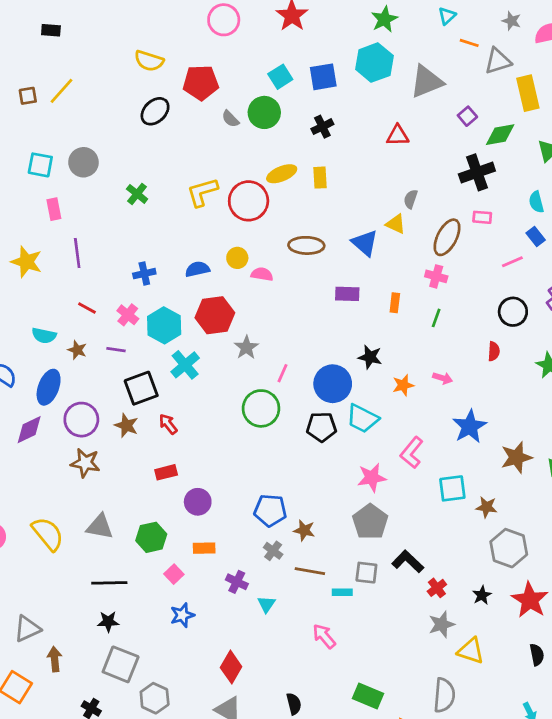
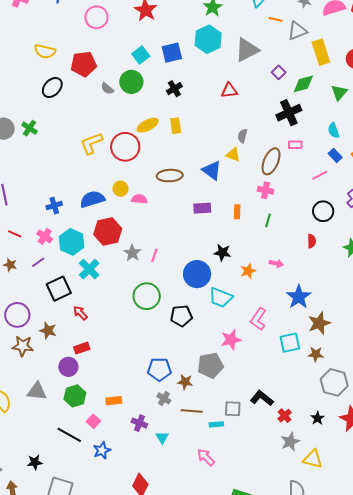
green cross: (137, 194) -> (30, 128), moved
blue semicircle: (197, 269) -> (92, 199), size x1.4
purple line: (116, 350) -> (38, 262), turned -40
pink line: (283, 373) -> (154, 255), moved
brown star: (126, 425) -> (48, 330), moved
black pentagon: (321, 427) -> (181, 316), moved
brown star: (516, 457) -> (319, 323), moved
purple circle: (198, 502) -> (68, 367), moved
gray pentagon: (370, 522) -> (210, 365), moved, turned 30
black line: (109, 583) -> (69, 435), moved, turned 35
black star: (108, 622) -> (35, 462), moved

